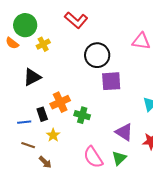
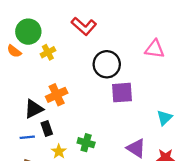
black triangle: (32, 77) -> (34, 109), moved
orange cross: (60, 102) -> (57, 95), moved
green cross: (82, 115) -> (86, 143), moved

